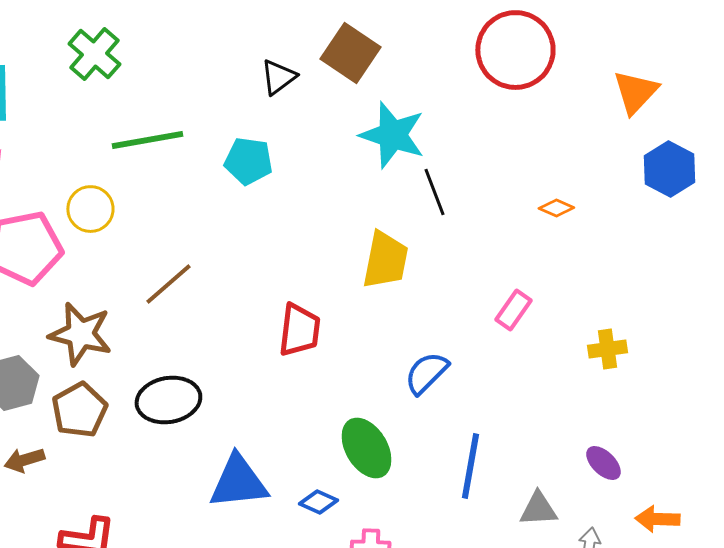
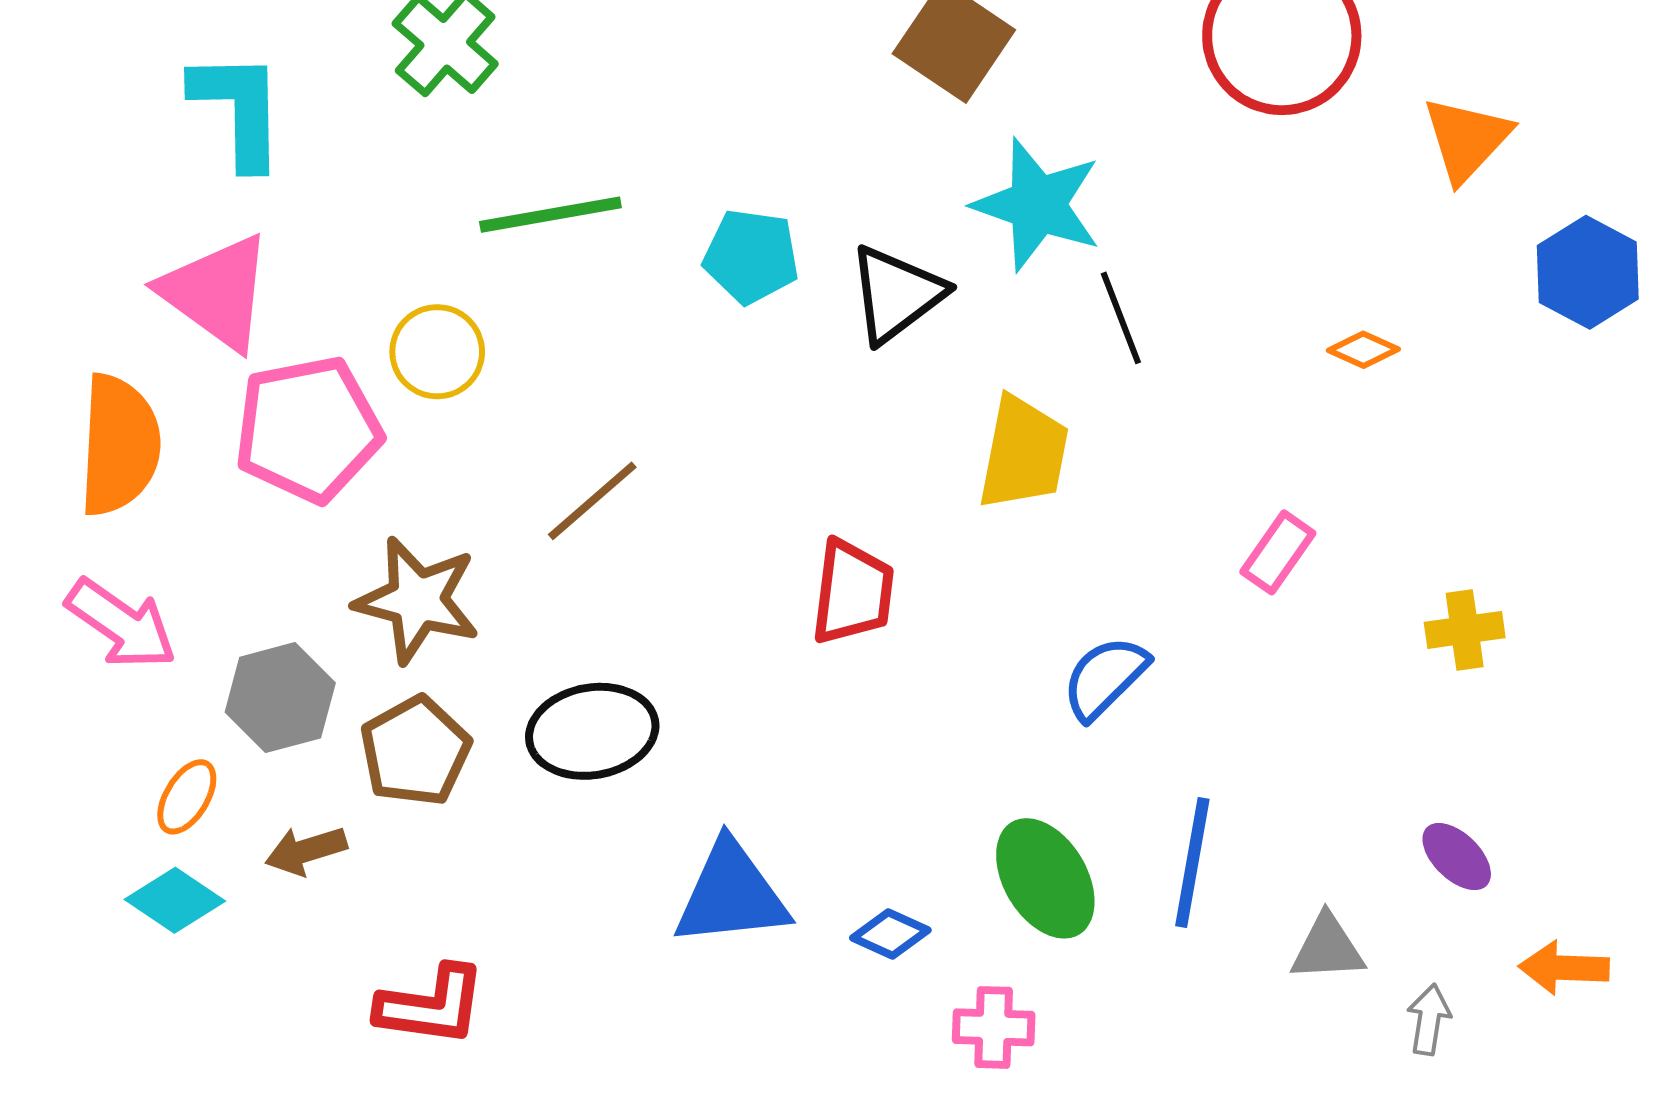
black triangle: (278, 77) -> (896, 294), moved, size x1.4
orange triangle: (635, 92) -> (1467, 139), moved
green ellipse: (366, 448) -> (1045, 878), moved

